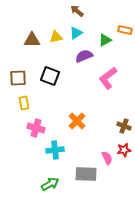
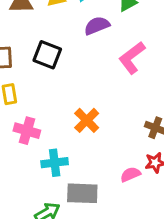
pink semicircle: (107, 158) -> (130, 174), turned -88
gray rectangle: (86, 174) -> (82, 193), moved

